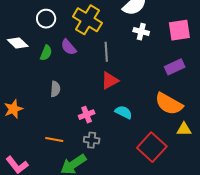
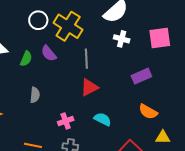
white circle: (46, 19) -> (38, 20), moved
purple rectangle: (175, 67) -> (141, 76), moved
orange semicircle: (169, 104) -> (148, 112), size x0.7

